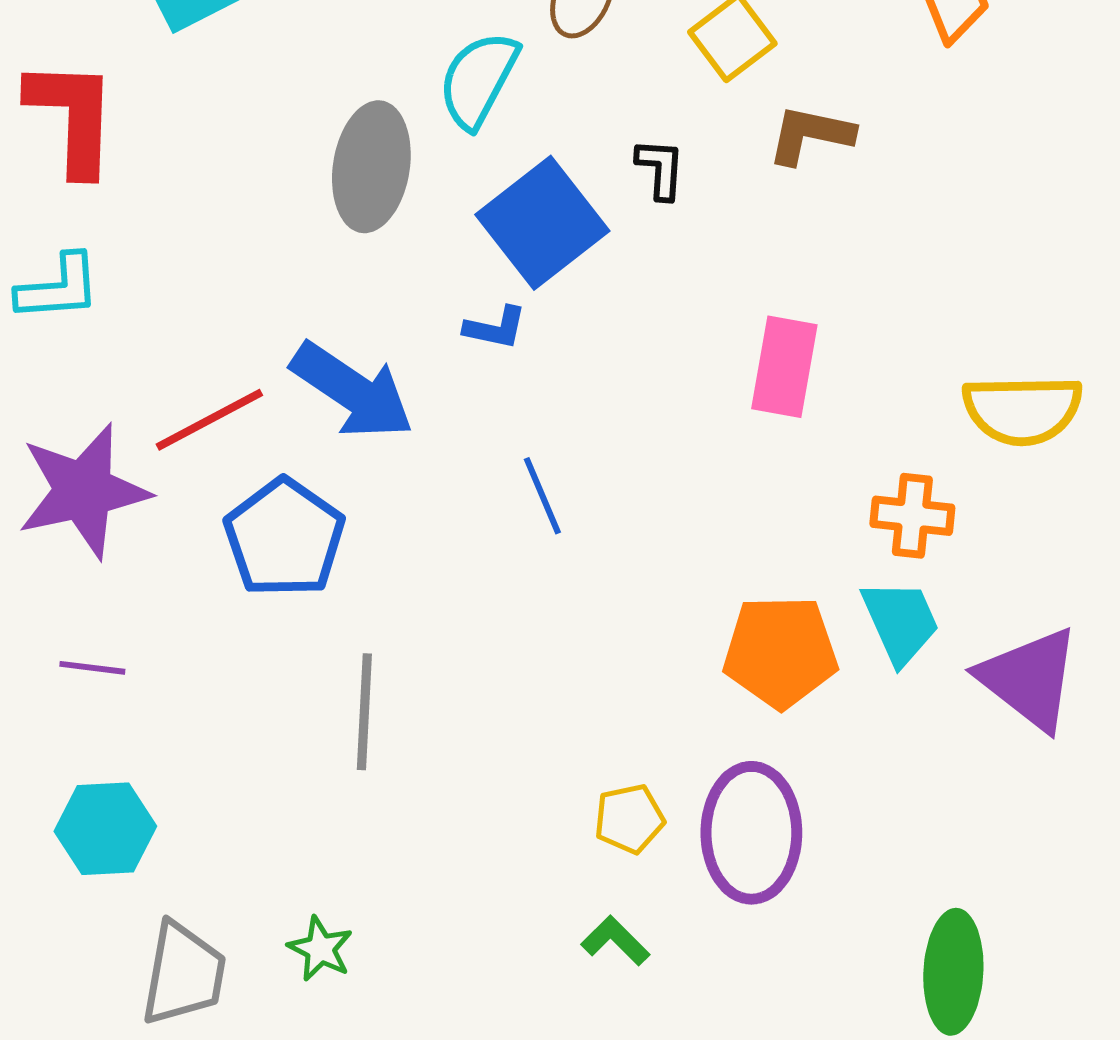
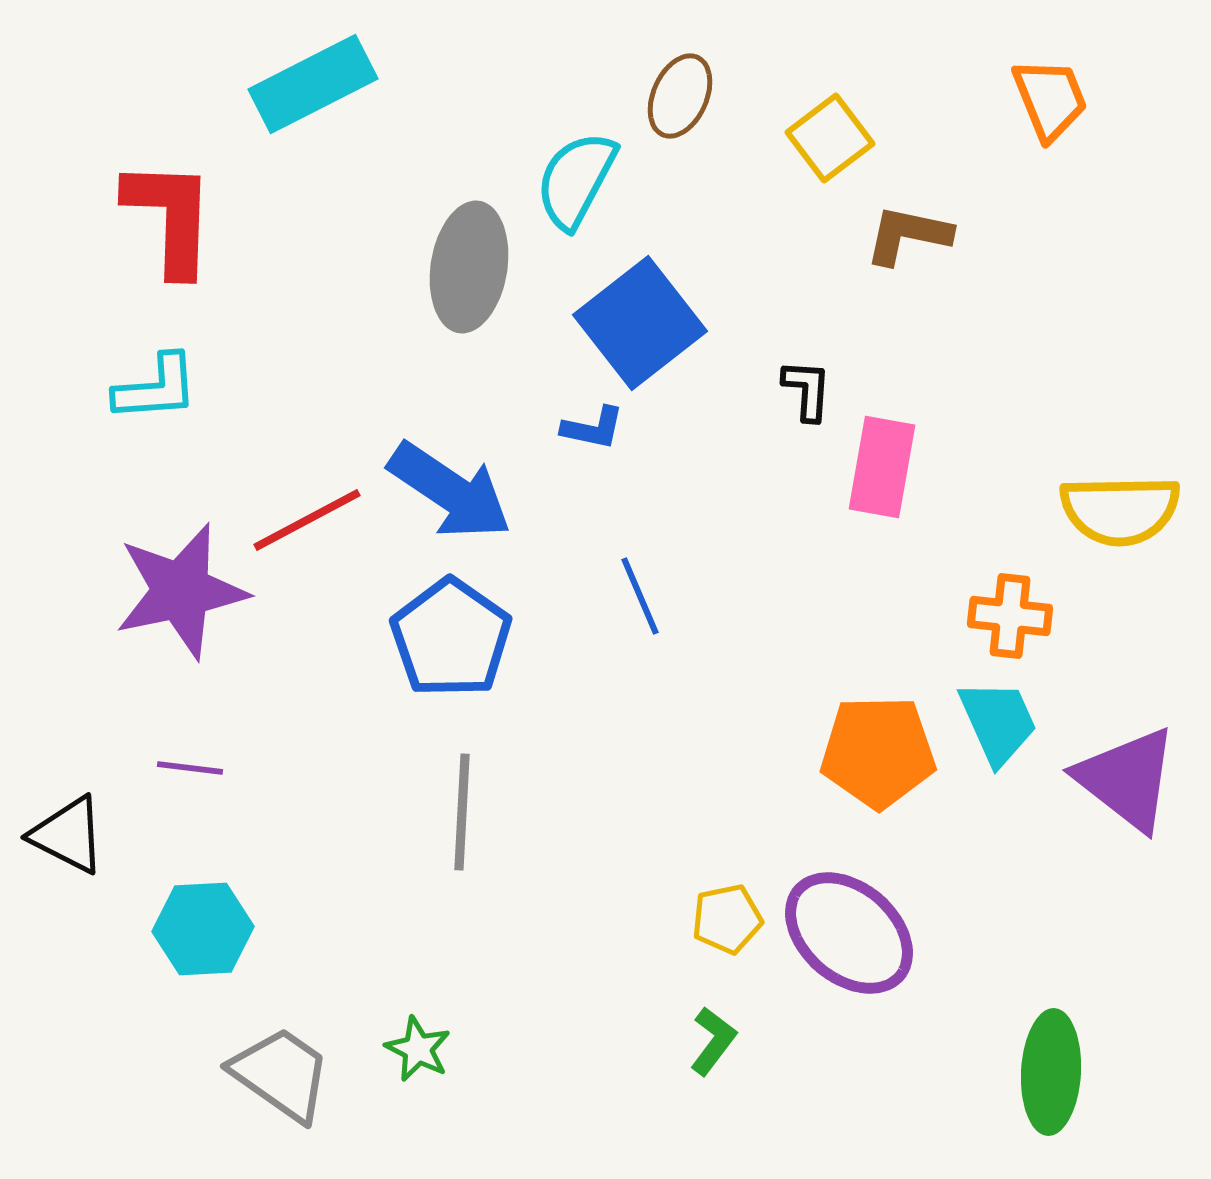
black L-shape: (660, 169) -> (807, 390), moved
blue pentagon: (284, 538) -> (451, 638), moved
purple ellipse: (751, 833) -> (849, 933), turned -49
green L-shape: (615, 941) -> (713, 1041), turned 82
gray trapezoid: (183, 974) -> (281, 1074), turned -65

